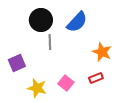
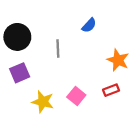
black circle: (41, 20) -> (17, 37), moved
blue semicircle: (77, 22) -> (89, 25), size x0.6

